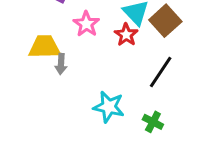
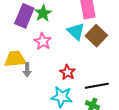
red star: (126, 35) -> (67, 72), moved
black line: (161, 72) -> (97, 86), moved, turned 50

